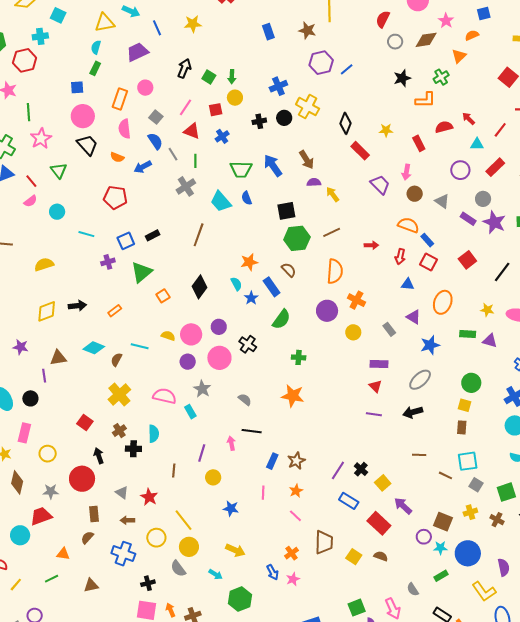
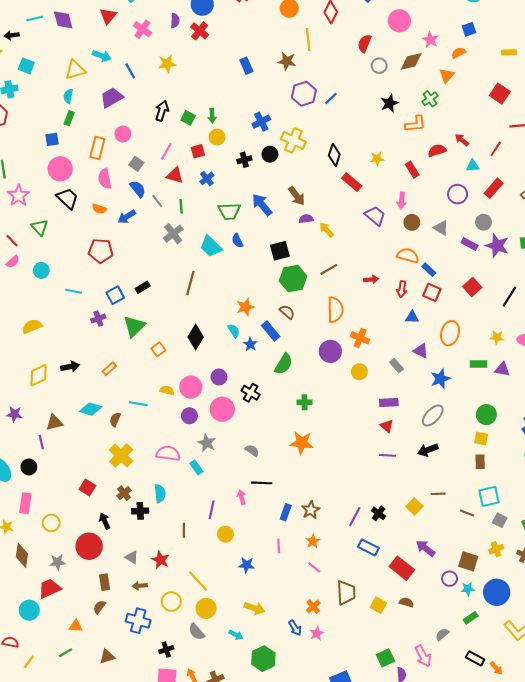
yellow square: (383, 483) -> (414, 506), moved
gray semicircle: (413, 589) -> (442, 634), turned 88

